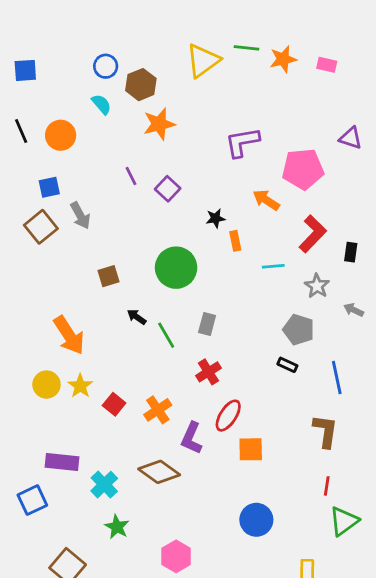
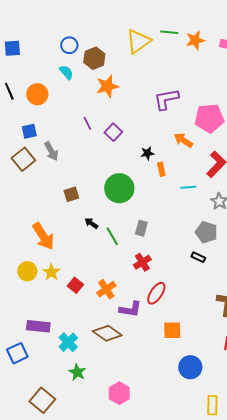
purple L-shape: (192, 438) -> (130, 309), turned -105
orange square: (251, 449) -> (172, 330), moved
blue circle: (256, 520) -> (190, 367), moved

